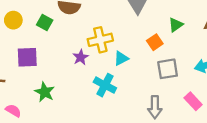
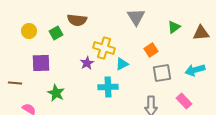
green square: (45, 22) -> (56, 33), turned 32
green triangle: (176, 25) -> (174, 27), moved
yellow cross: (100, 40) -> (104, 48), turned 30
cyan cross: (105, 85) -> (108, 87), turned -30

